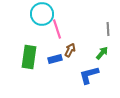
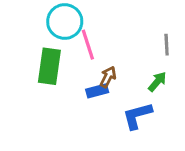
green rectangle: (29, 57) -> (49, 66), moved
blue rectangle: (55, 59) -> (97, 91), moved

